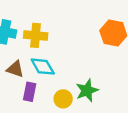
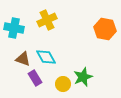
yellow cross: (36, 35) -> (47, 20), moved, turned -30
purple rectangle: (30, 92) -> (35, 78), turned -42

